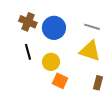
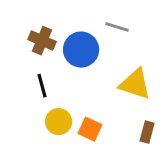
gray line: (92, 27) -> (117, 27), moved
yellow circle: (51, 62) -> (59, 122), moved

